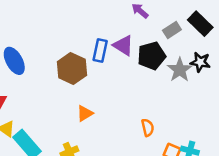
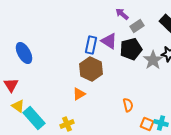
gray rectangle: (172, 30) -> (137, 26), moved
brown hexagon: (72, 69) -> (91, 69), moved

